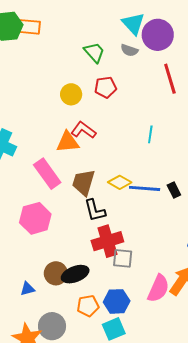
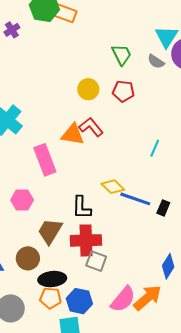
brown trapezoid: (83, 183) -> (50, 231), moved
black rectangle: (174, 190) -> (163, 208), turned 35
pink hexagon: (35, 218) -> (22, 200), size x0.7
black ellipse: (75, 274) -> (52, 279), moved

